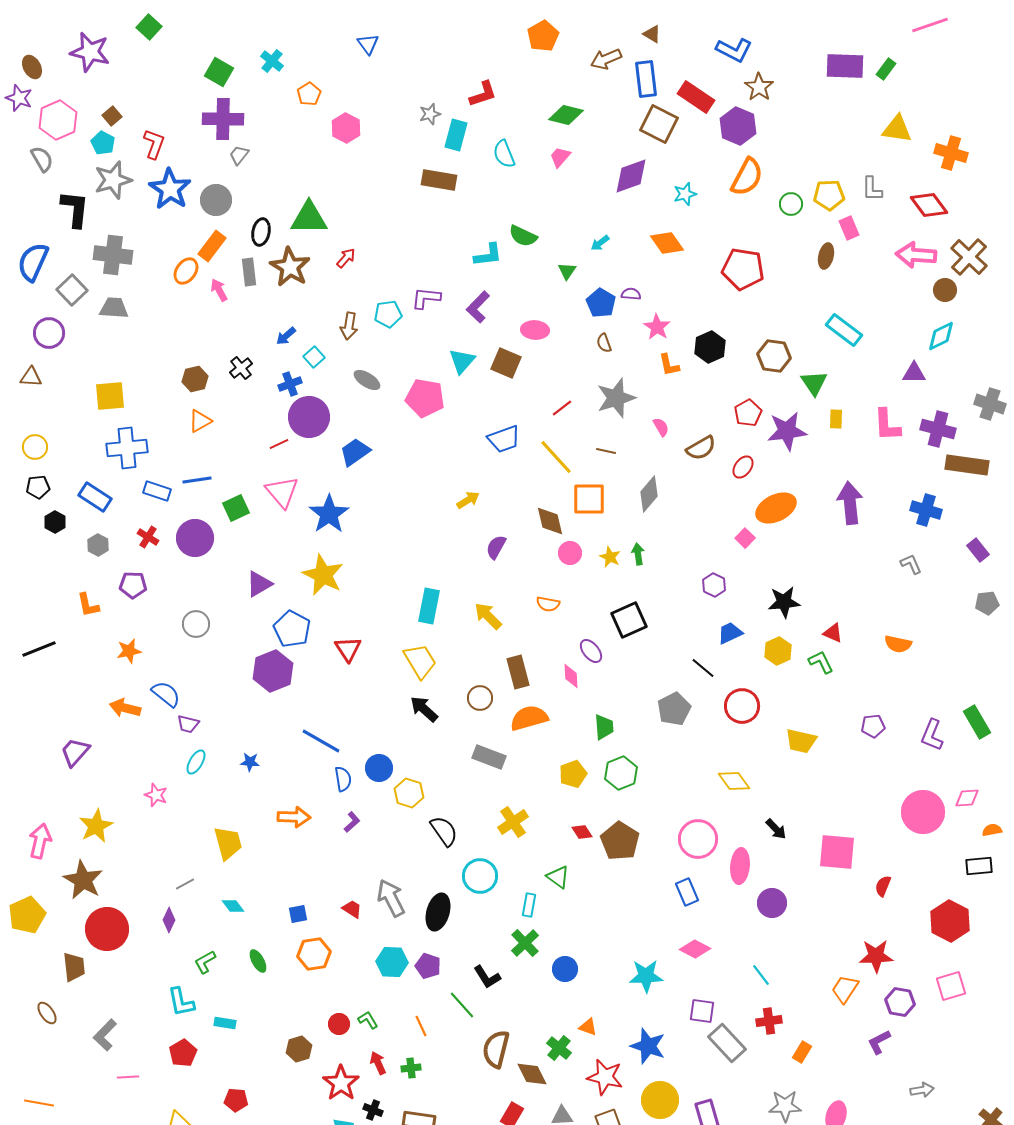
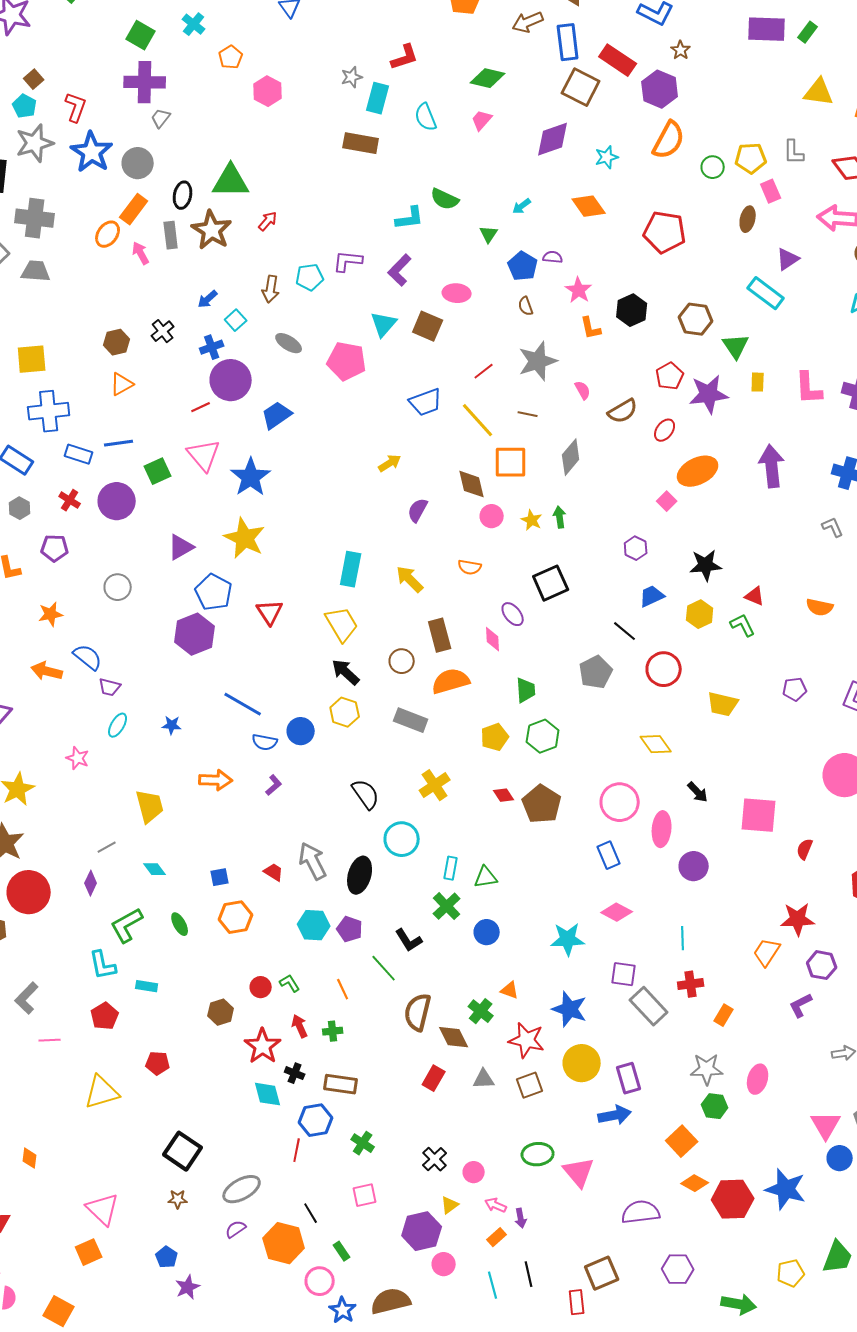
brown star: (759, 87) -> (681, 50), size x0.7
purple triangle: (914, 373) -> (788, 259), moved, turned -35
blue semicircle: (343, 779) -> (265, 742), turned 110
yellow hexagon: (409, 793) -> (345, 712), moved
green triangle: (558, 877) -> (486, 877), moved, turned -45
green L-shape: (205, 962) -> (127, 925), size x1.5
cyan line: (761, 975) -> (683, 938), turned 35

